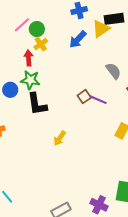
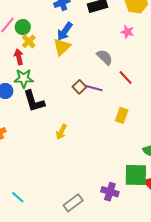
yellow triangle: (101, 29) -> (62, 47), moved

